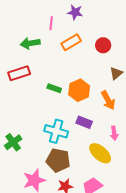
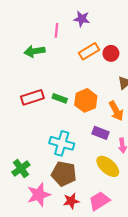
orange rectangle: (71, 42) -> (89, 51), moved
red rectangle: (19, 73) -> (32, 97), moved
purple rectangle: (84, 122) -> (100, 133), moved
green cross: (13, 142) -> (21, 168), moved

